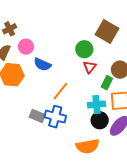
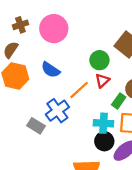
pink circle: (26, 47) -> (54, 29), moved, size x1.6
orange line: (60, 91) -> (79, 90), moved
blue cross: (55, 117) -> (57, 111), moved, turned 30

